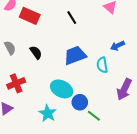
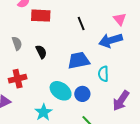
red rectangle: (30, 16) -> (41, 16), turned -30
blue arrow: (118, 46) -> (111, 40), moved, size x1.6
blue circle: (80, 102) -> (82, 94), moved

